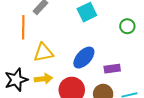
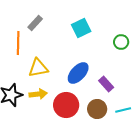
purple rectangle: (112, 69) -> (106, 84), turned 56

